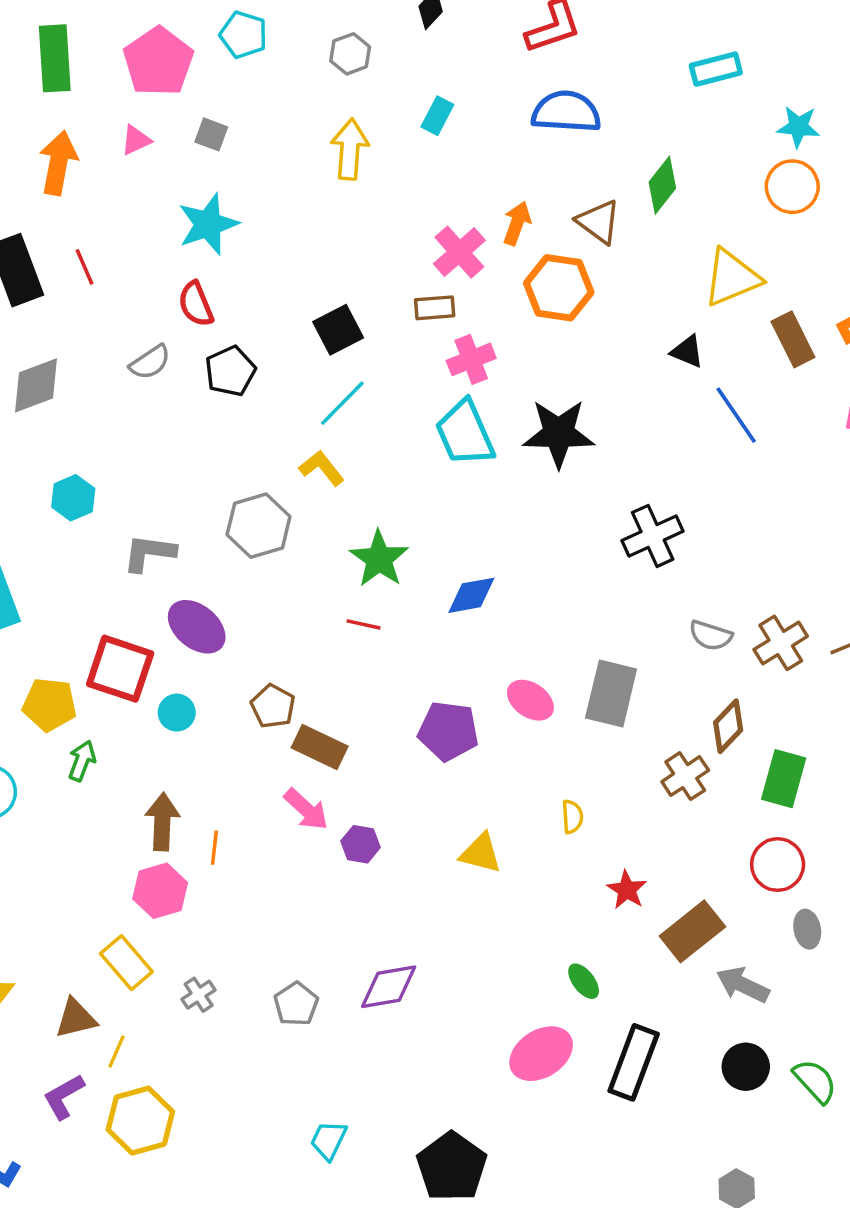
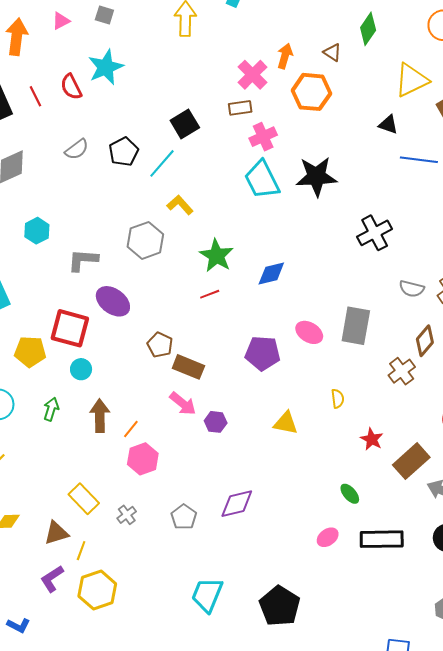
brown triangle: (599, 222) -> (332, 52), size x0.7
red semicircle: (196, 304) -> (71, 87), moved
cyan line: (342, 403) -> (162, 163), moved
blue line: (736, 415) -> (419, 160), turned -45
red line: (363, 624) -> (210, 294), turned -30
cyan circle: (177, 713) -> (81, 369), moved
green arrow: (82, 761) -> (51, 409), moved
orange line: (214, 848) -> (131, 429), turned 36
pink hexagon: (160, 891) -> (143, 459), moved
pink ellipse: (541, 1054) -> (328, 537), size x0.6
black rectangle: (634, 1062) -> (382, 539), turned 72
cyan trapezoid: (329, 1140) -> (207, 595), size x1.5

